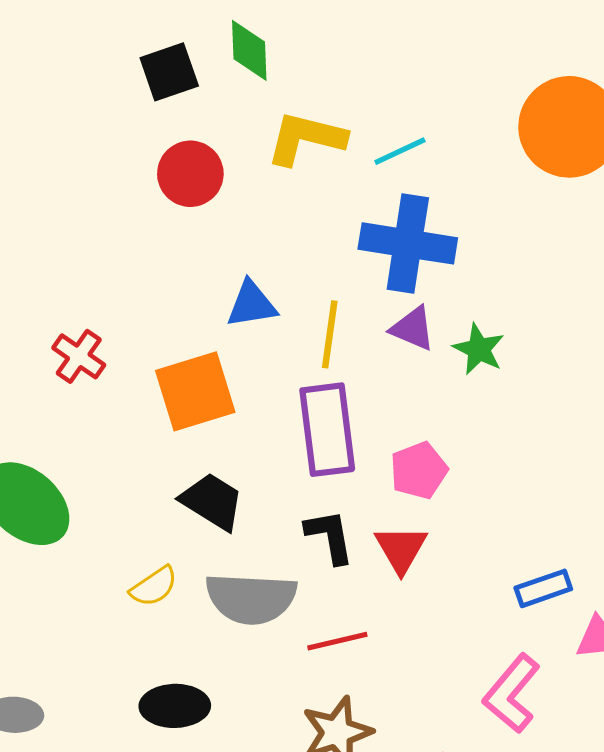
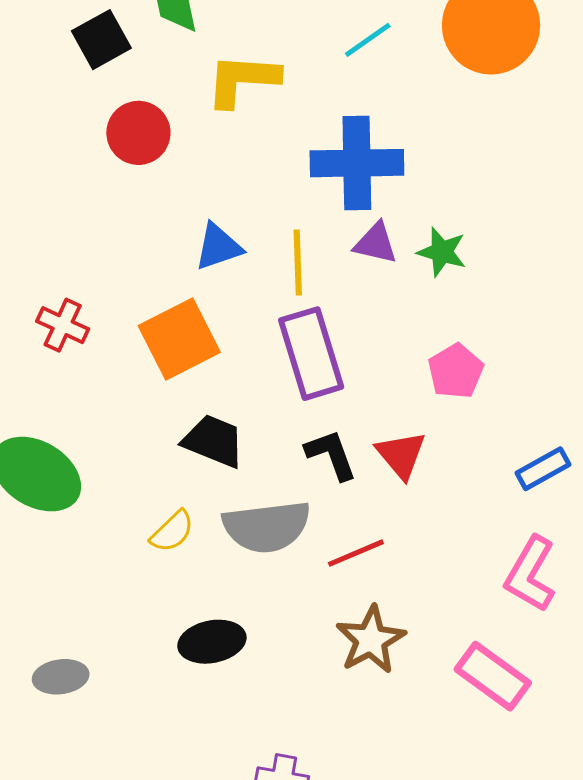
cyan line: (400, 151) -> (368, 40), moved
pink pentagon: (419, 470) -> (456, 371), moved

